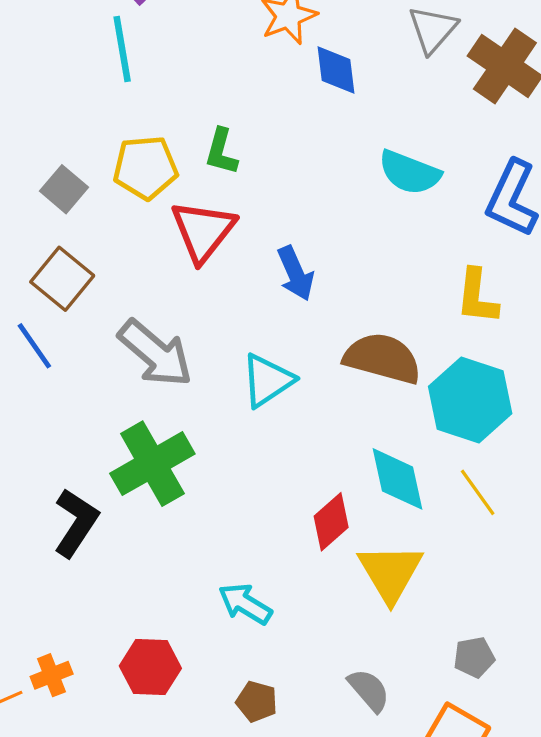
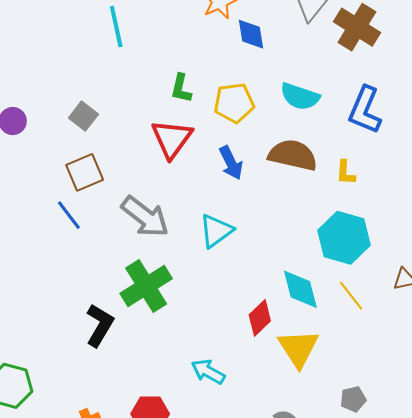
yellow pentagon: (145, 167) -> (234, 103), moved
brown square: (62, 279) -> (85, 172), turned 30
yellow L-shape: (477, 297) -> (346, 173), size x0.7
brown semicircle: (382, 358) -> (293, 155), moved

